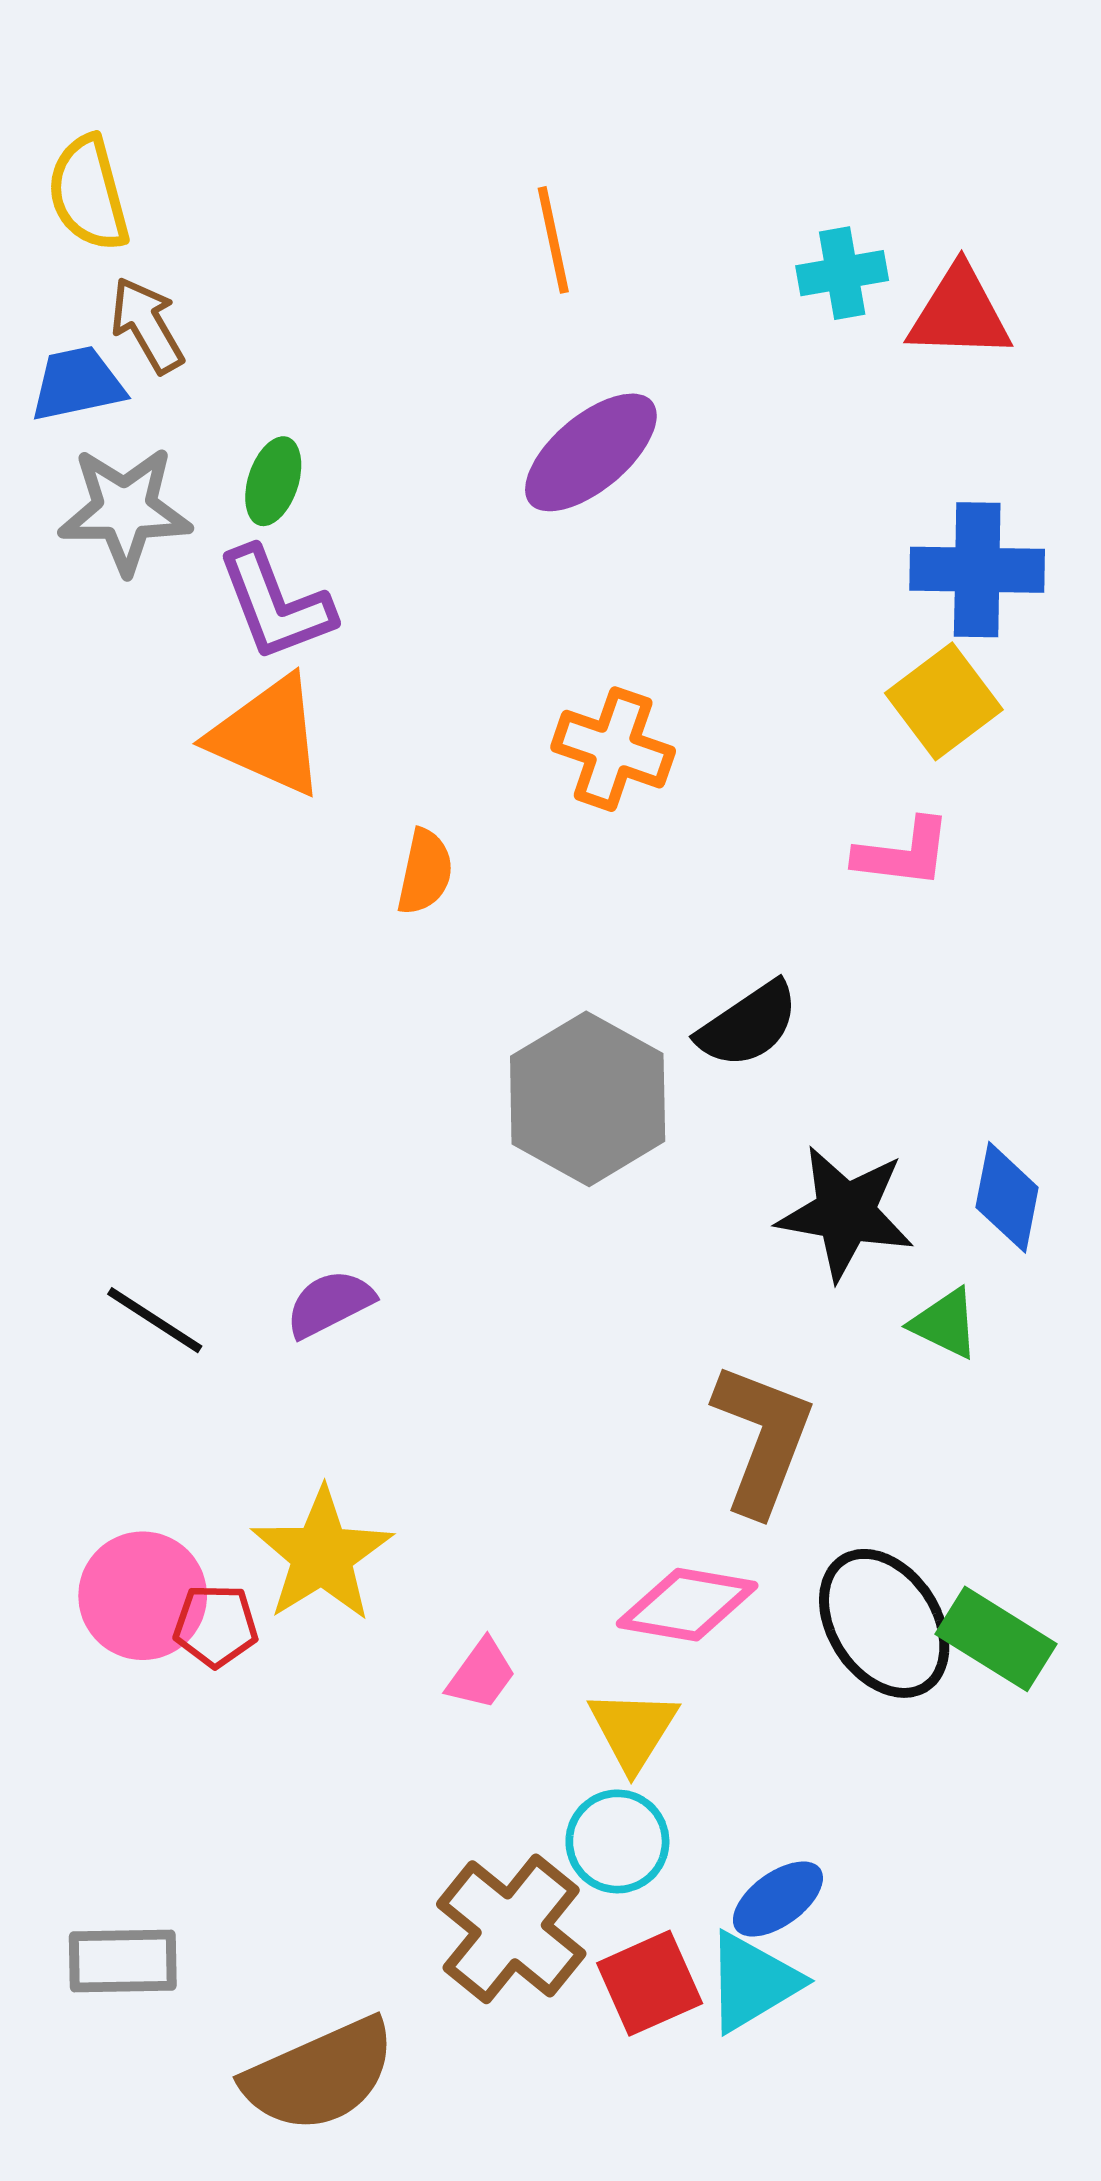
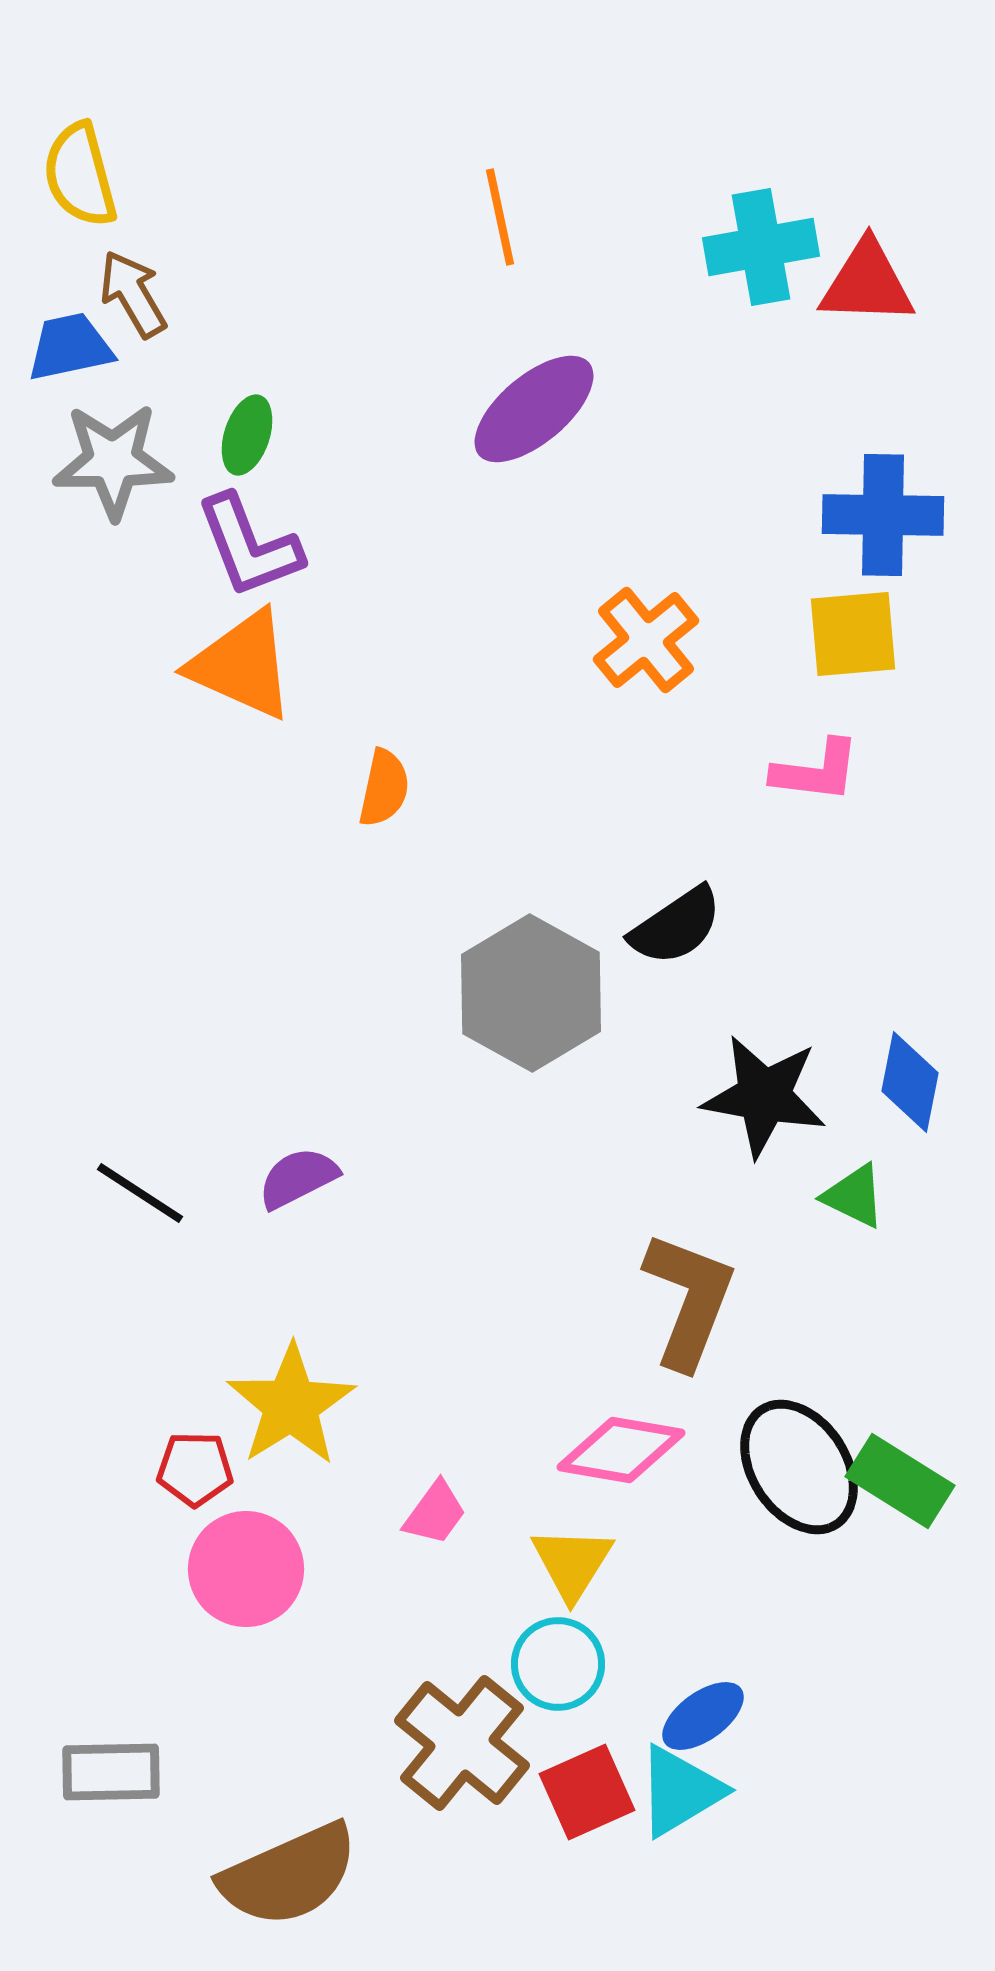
cyan cross: (842, 273) -> (761, 247), size x1.4
yellow square: (944, 701) -> (853, 634), turned 32
orange cross: (613, 749) -> (646, 640), moved, turned 32
pink circle: (143, 1596) -> (246, 1569), moved

